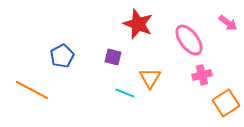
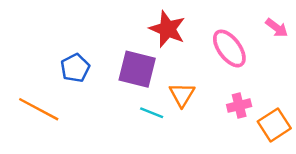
purple square: (113, 57) -> (137, 69), size x1.8
pink cross: (202, 75) -> (239, 106), moved

